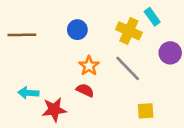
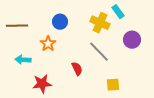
orange star: (89, 66) -> (48, 44), moved
red semicircle: (85, 90) -> (77, 69), moved, turned 40
cyan arrow: (28, 93) -> (23, 60), moved

